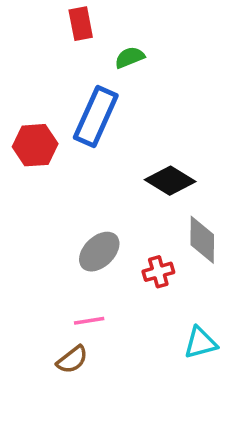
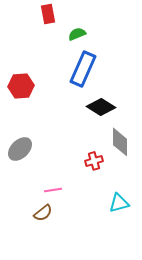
blue rectangle: (96, 116) -> (83, 69), moved
gray ellipse: (99, 252) -> (20, 149), moved

